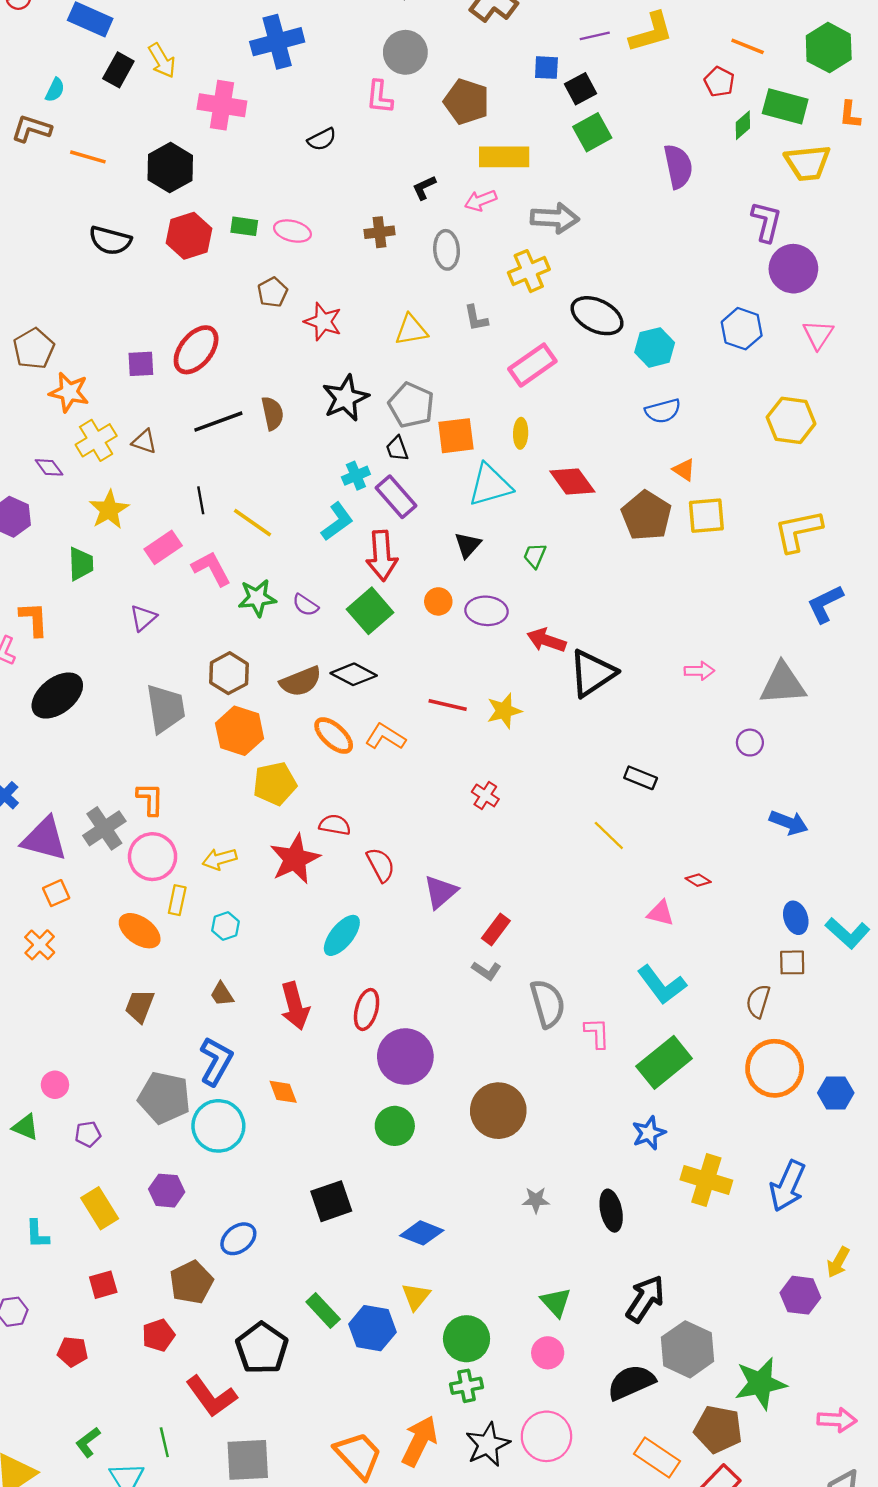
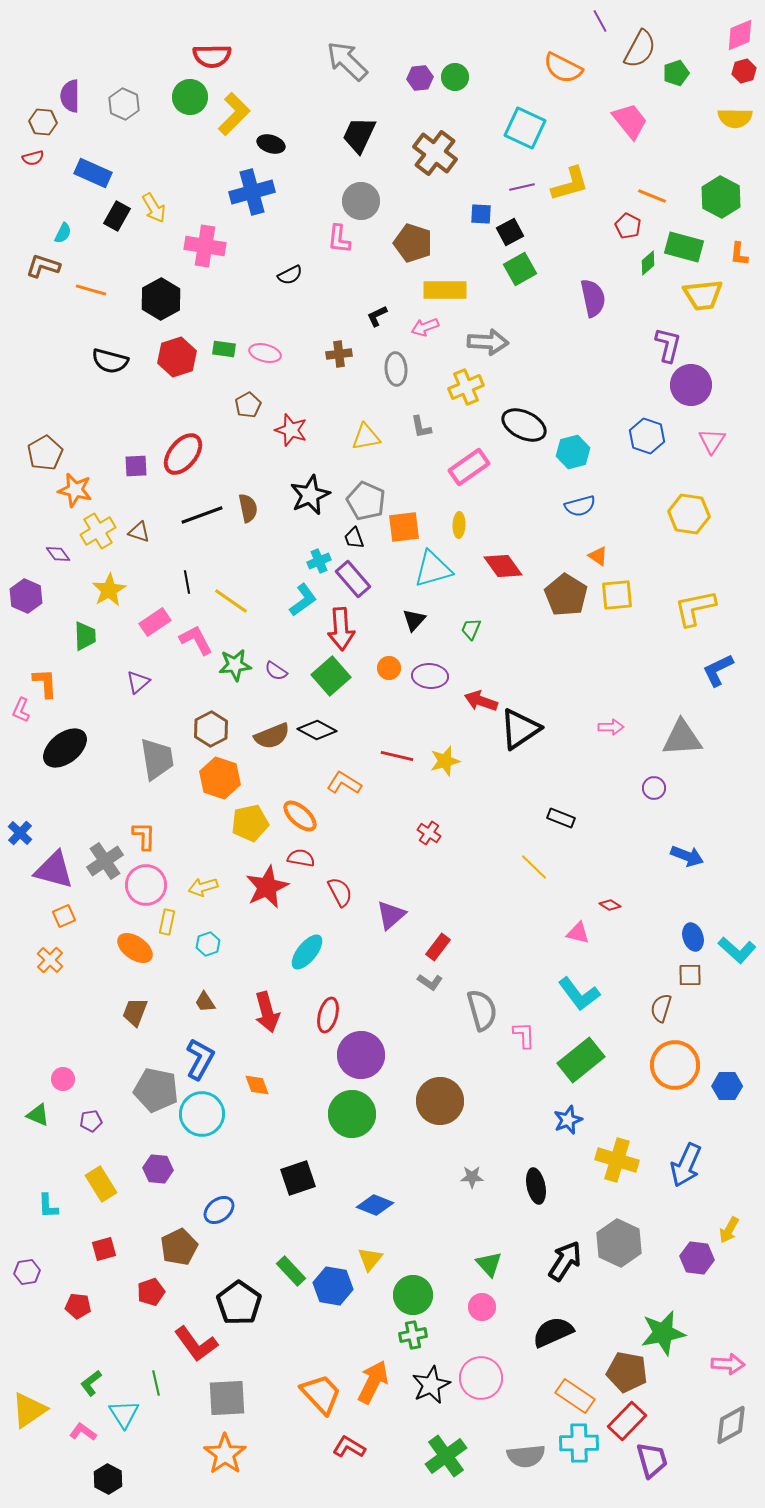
orange ellipse: (334, 736) -> (300, 816), moved
green circle: (395, 1126) -> (352, 1114), size x1.4
gray hexagon: (688, 1349) -> (619, 1243), moved

